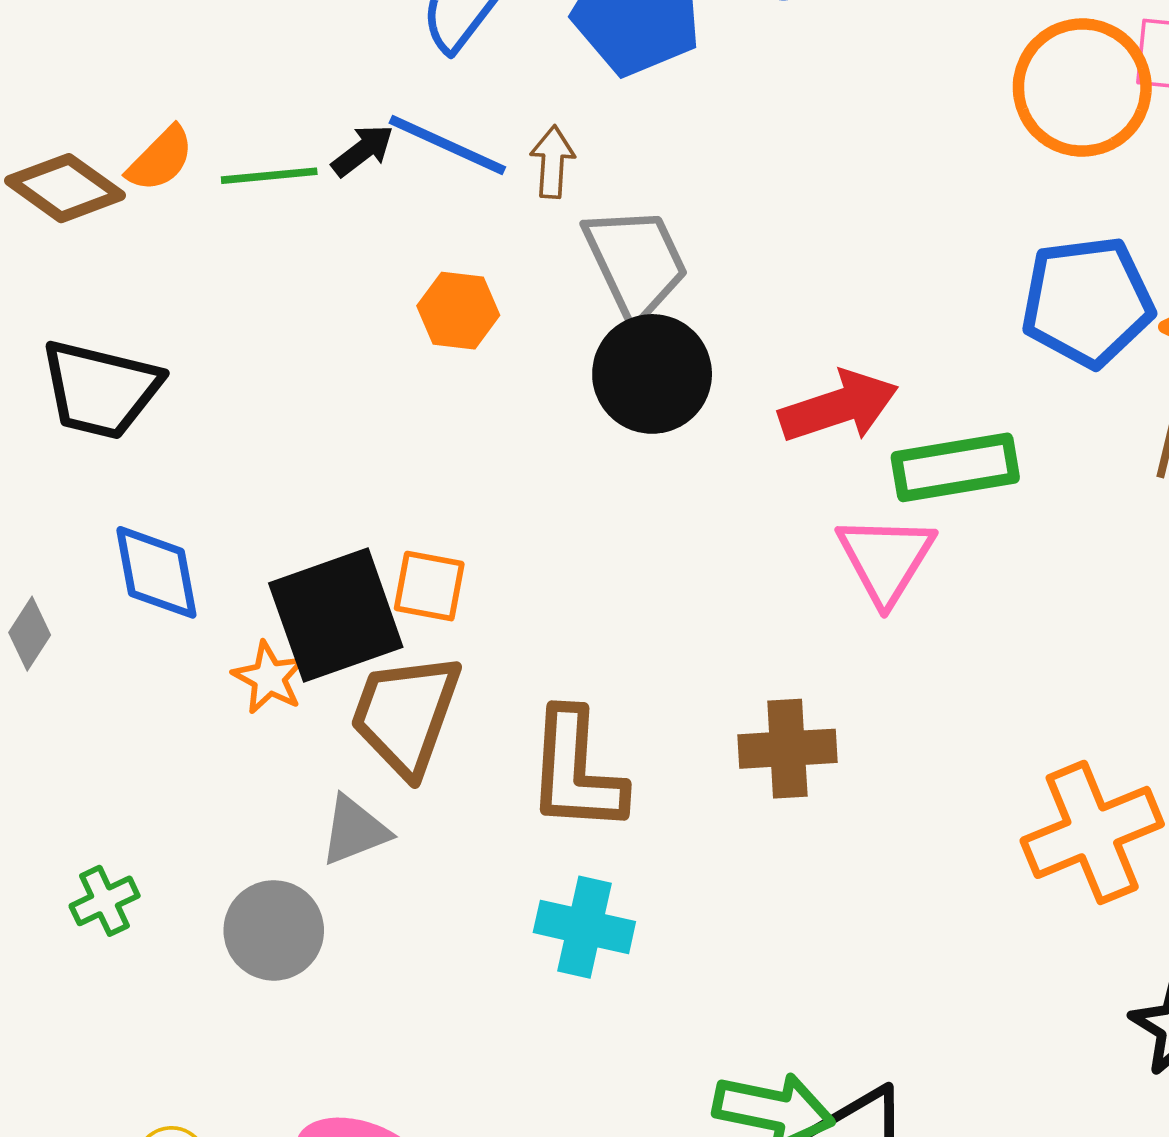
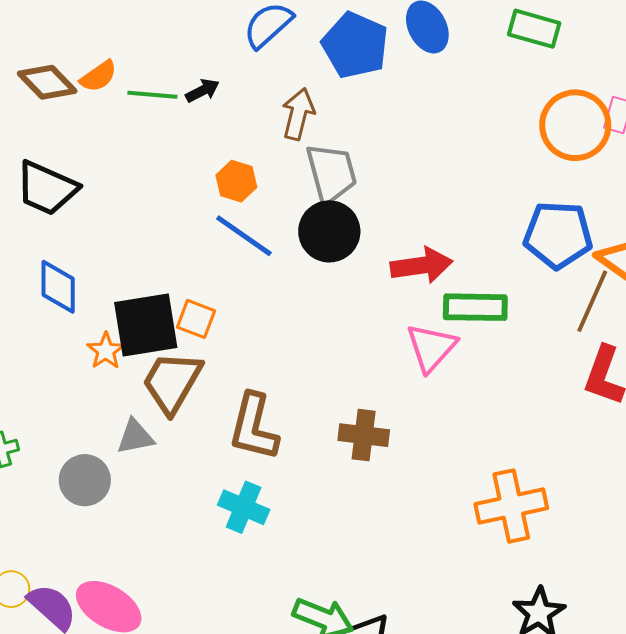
blue line: (447, 145) -> (244, 236), moved
brown arrow: (552, 162) -> (298, 114), size x1.4

